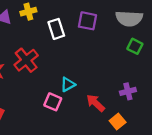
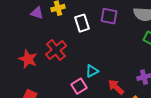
pink square: (53, 102) -> (79, 86), turned 35

